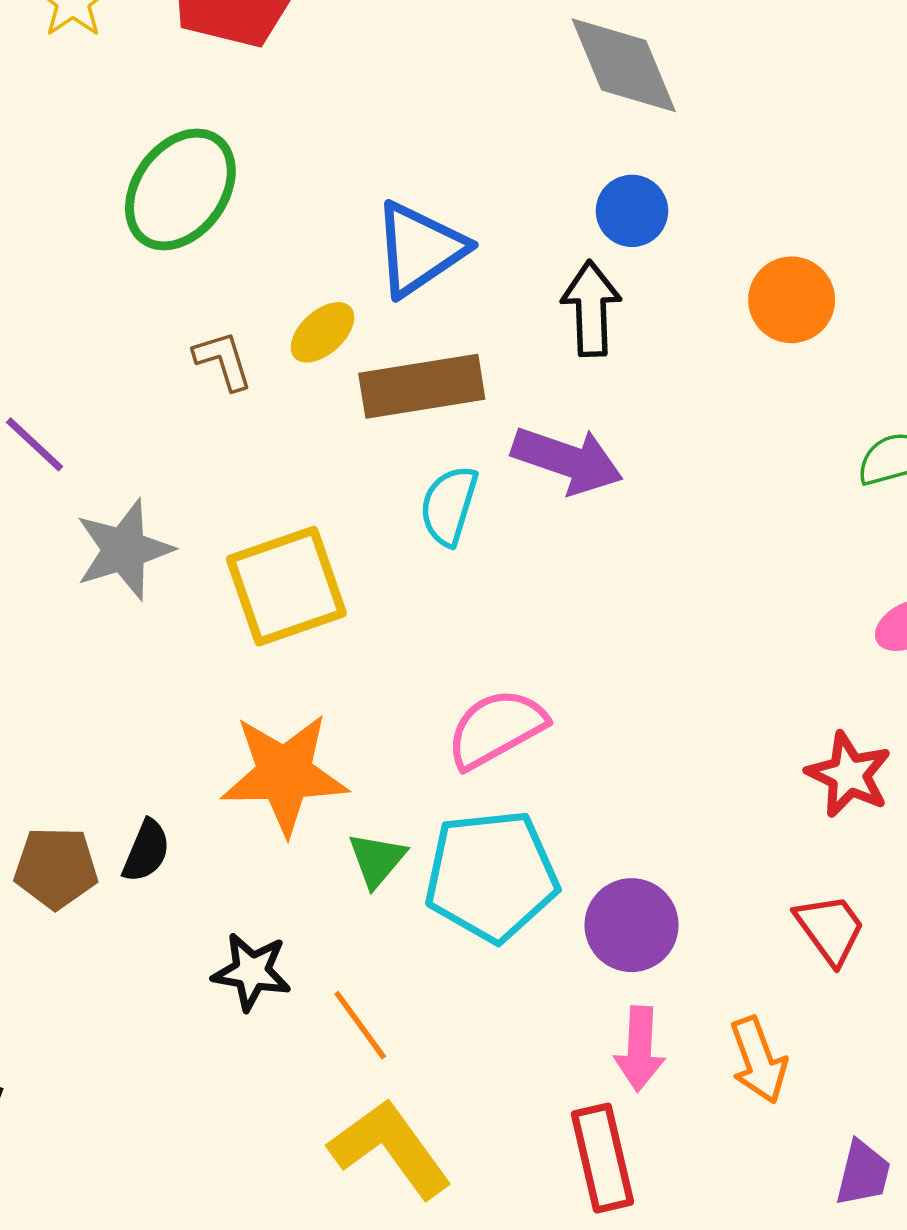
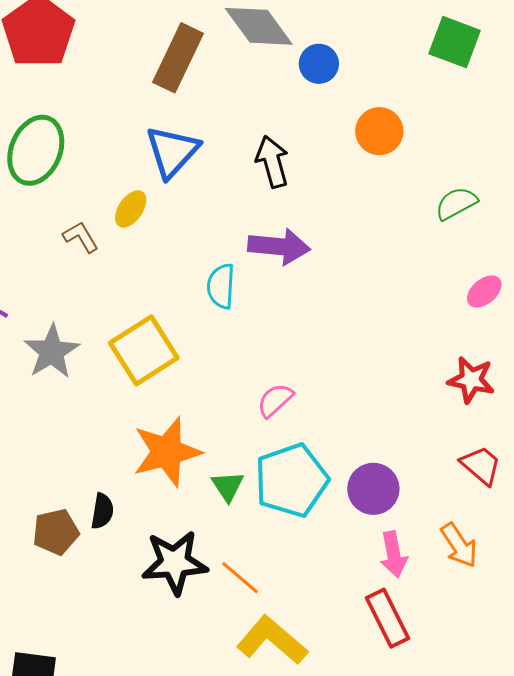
blue circle: (632, 211) -> (319, 64), moved
brown rectangle: (422, 386) -> (178, 58), moved, turned -42
pink semicircle: (496, 729) -> (275, 400), size x0.7
black star: (252, 972) -> (175, 563), size x1.5

